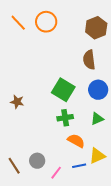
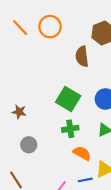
brown semicircle: (89, 60) -> (82, 56), moved
gray circle: (37, 161) -> (29, 145), moved

